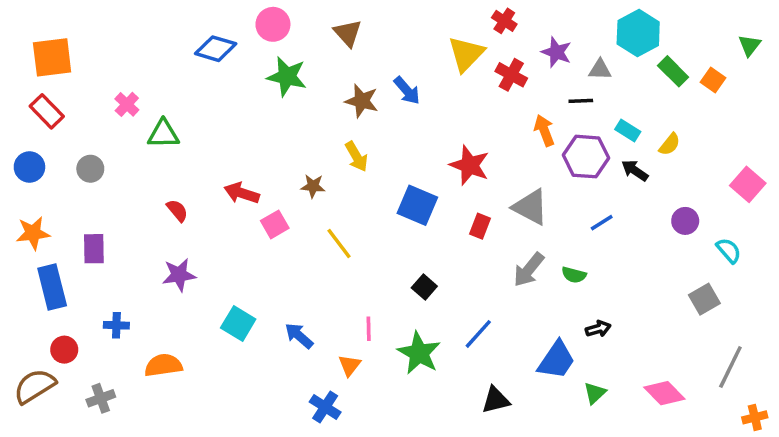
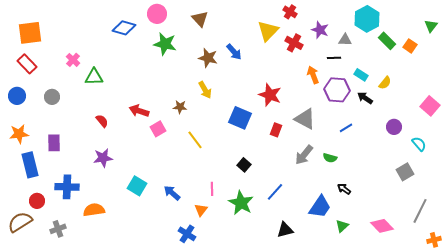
blue cross: (116, 325) -> (67, 187), size x1.6
black arrow: (598, 329) -> (344, 189), turned -128

